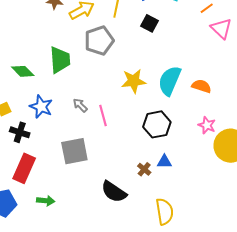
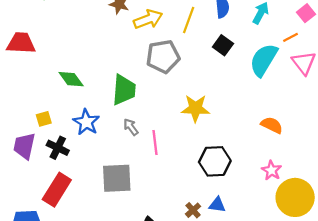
green trapezoid: (60, 60) -> (124, 90), moved
cyan semicircle: (170, 81) -> (264, 60), moved

